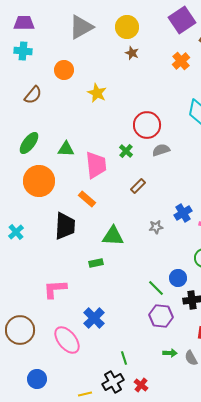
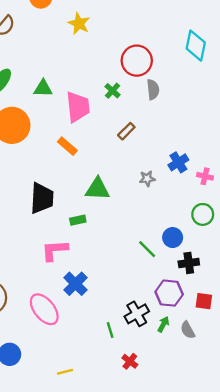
gray semicircle: (161, 150) -> (153, 90), turned 102
black trapezoid: (65, 226) -> (42, 198), moved
pink L-shape: (55, 289) -> (55, 250), moved
purple hexagon: (161, 316) -> (169, 293), moved
green arrow: (170, 353) -> (163, 324), turned -64
black cross: (113, 382) -> (137, 314), moved

